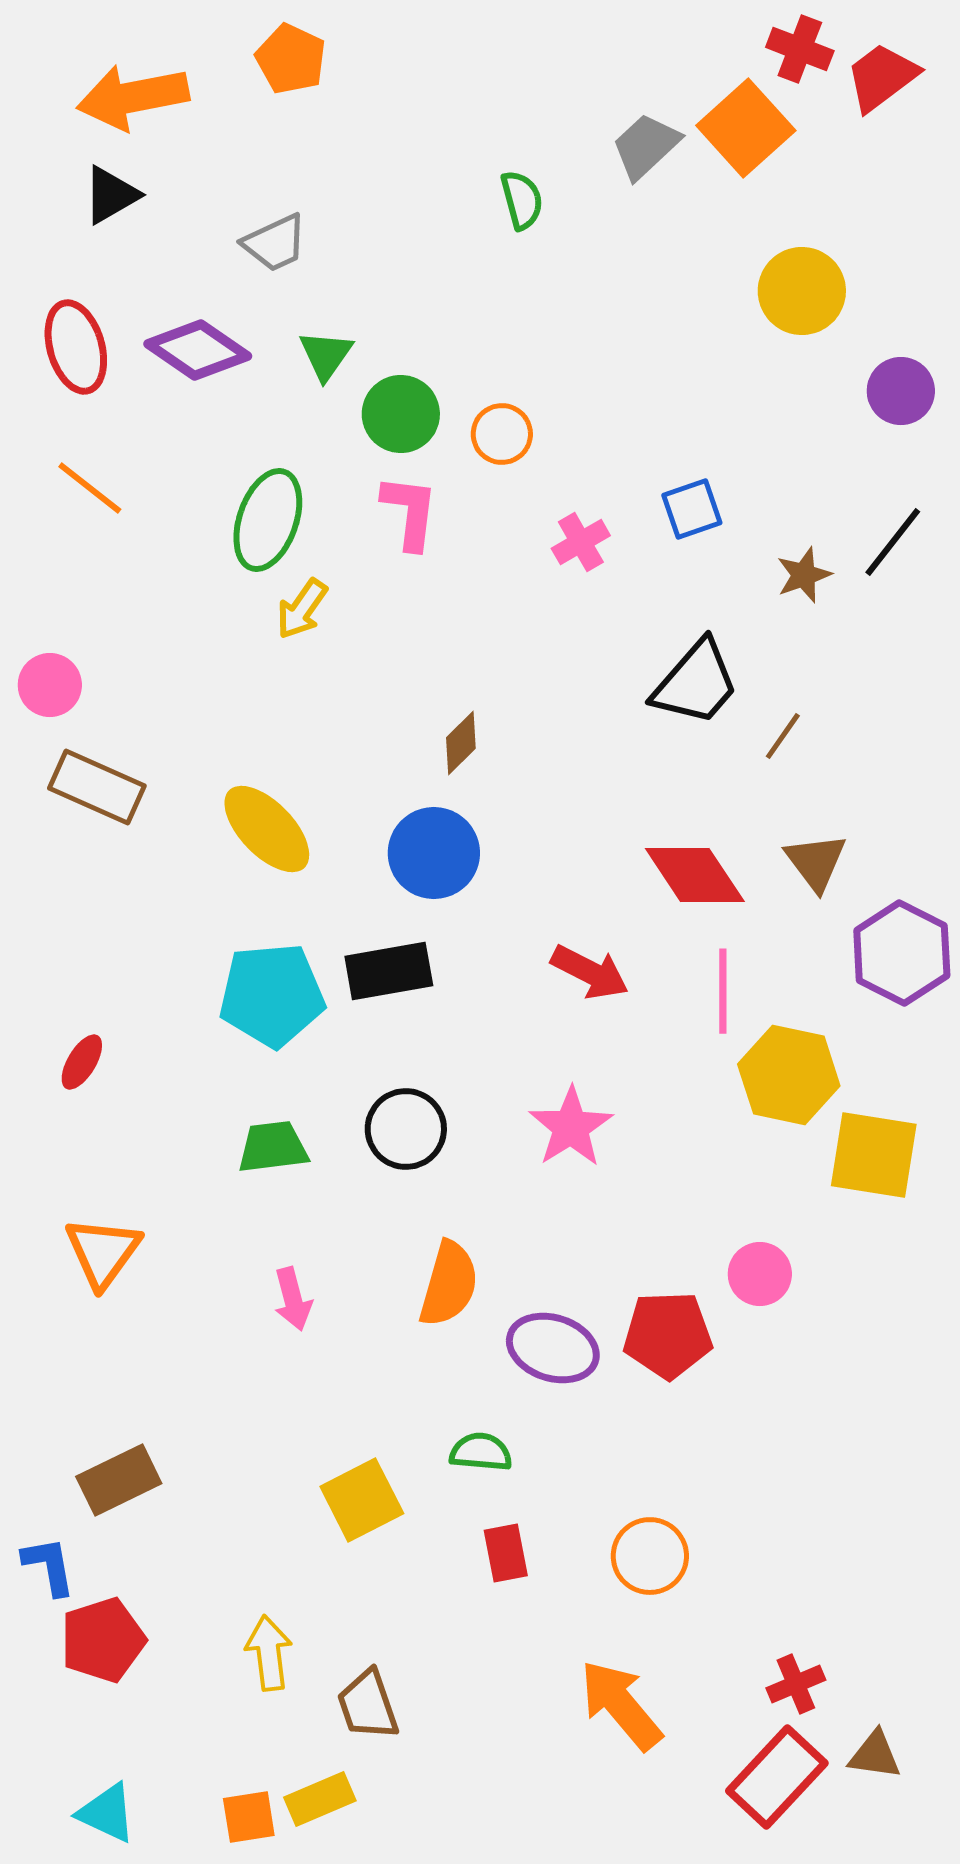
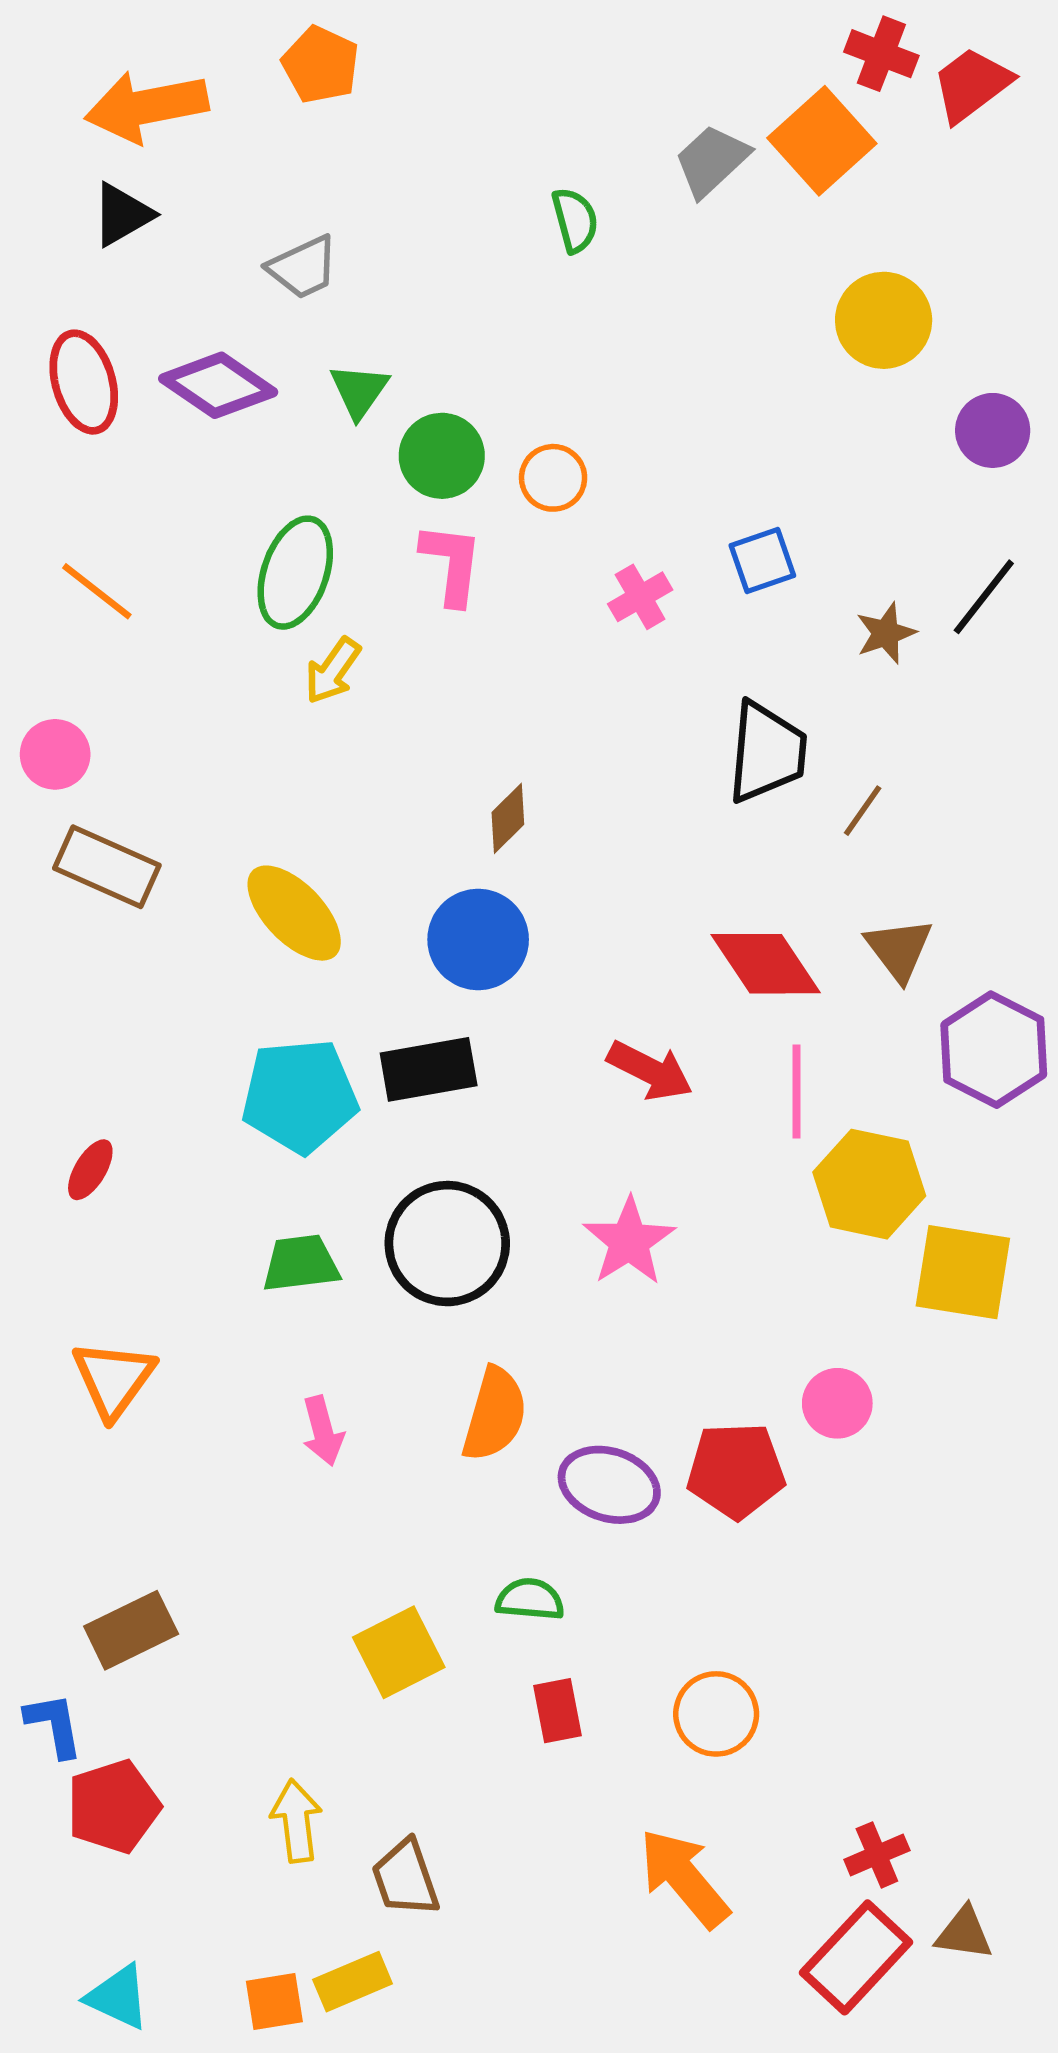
orange line: (90, 488) -> (97, 591), moved
black trapezoid: (696, 683) -> (767, 752), turned -36
black circle: (406, 1129) -> (447, 1244), size x1.4

